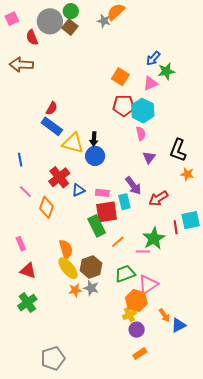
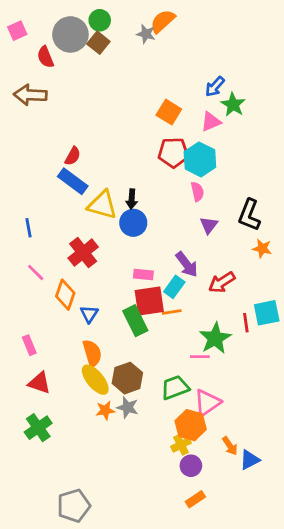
green star: (166, 71) -> (233, 105), turned -30
blue triangle: (78, 190) -> (89, 314), moved, turned -32
cyan rectangle: (124, 202) -> (174, 287), turned 49
orange line: (118, 242) -> (172, 312), moved, turned 32

